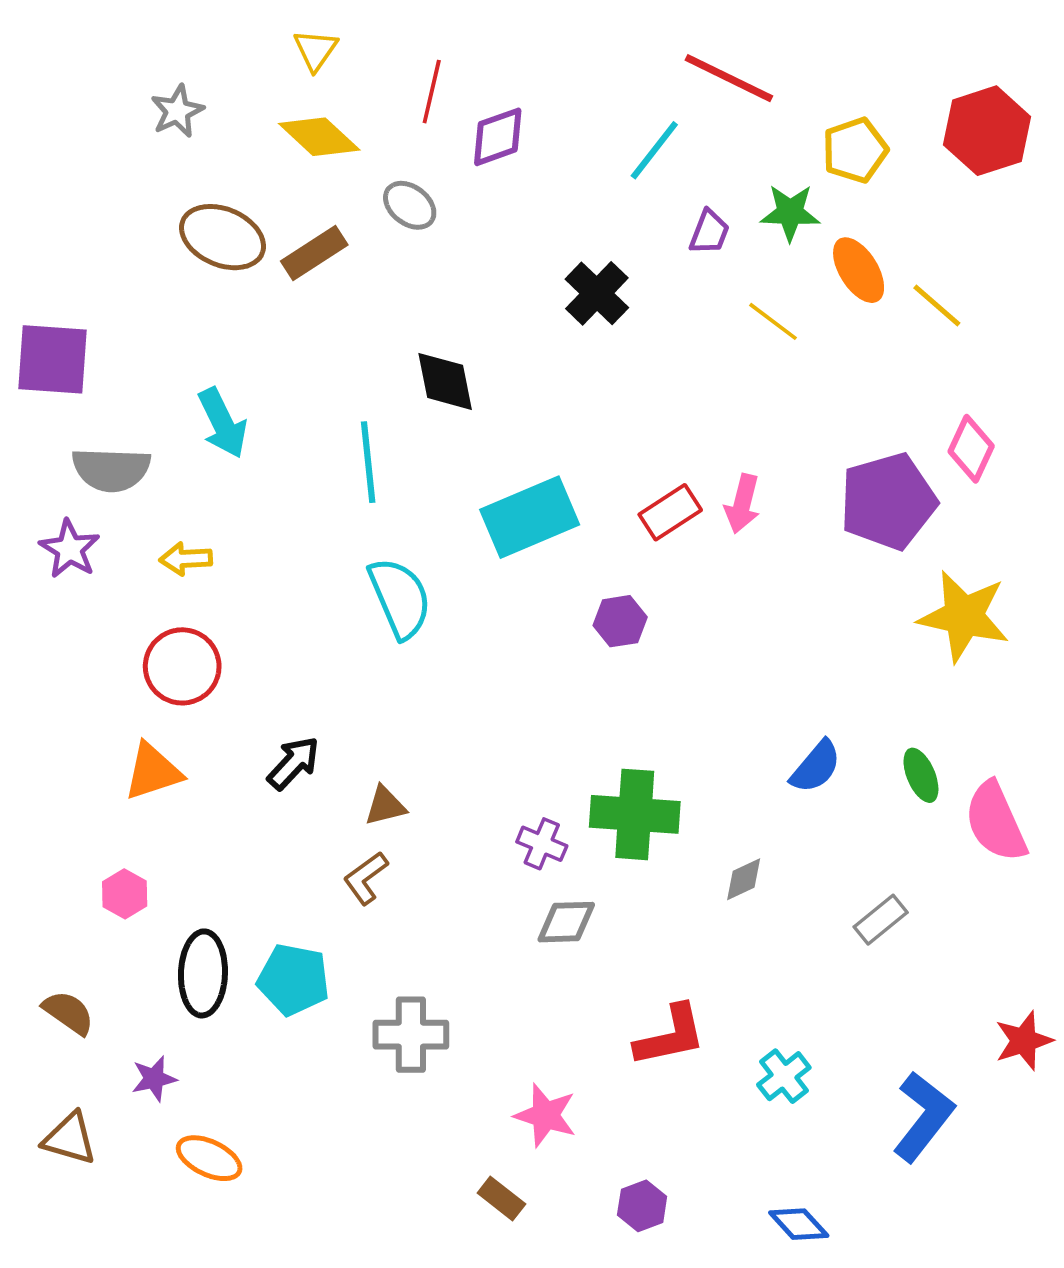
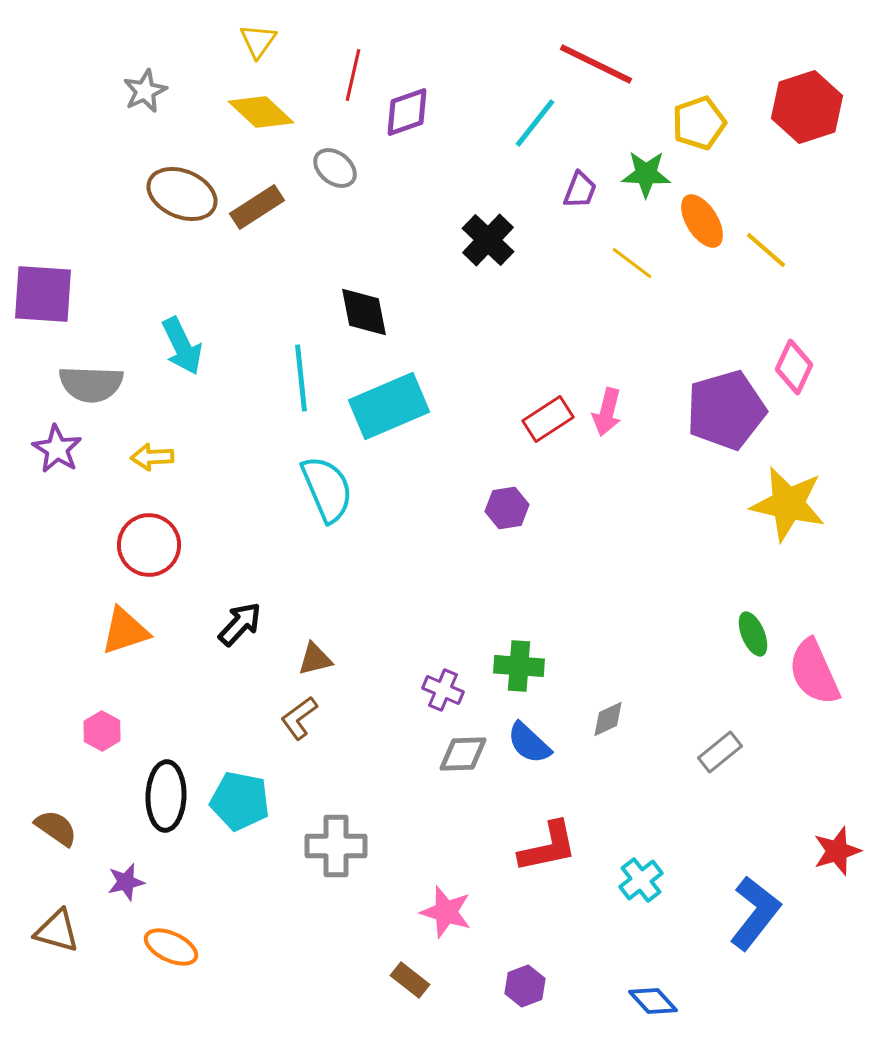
cyan rectangle: (530, 517) -> (389, 406), moved
blue semicircle: (816, 767) -> (529, 743), moved, turned 93
green cross: (635, 814) -> (519, 666), size x0.7

